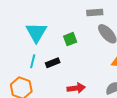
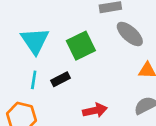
green square: (70, 39) -> (81, 46), size x1.5

